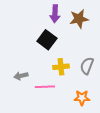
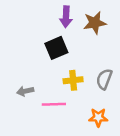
black square: (47, 40) -> (56, 48), turned 30

